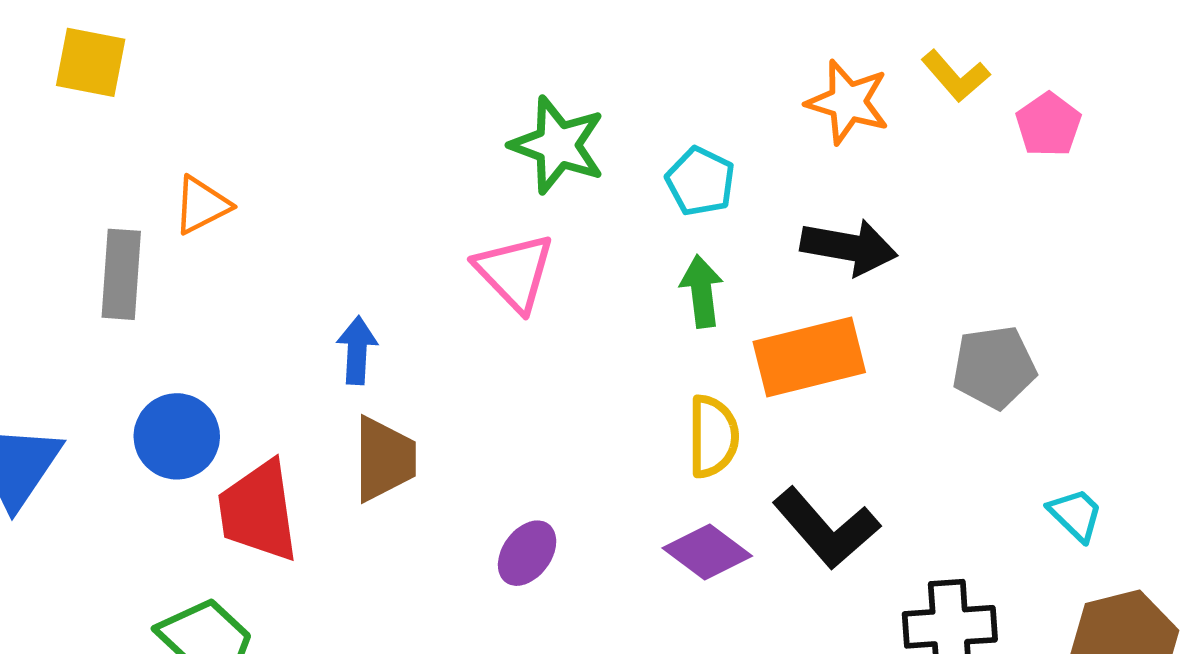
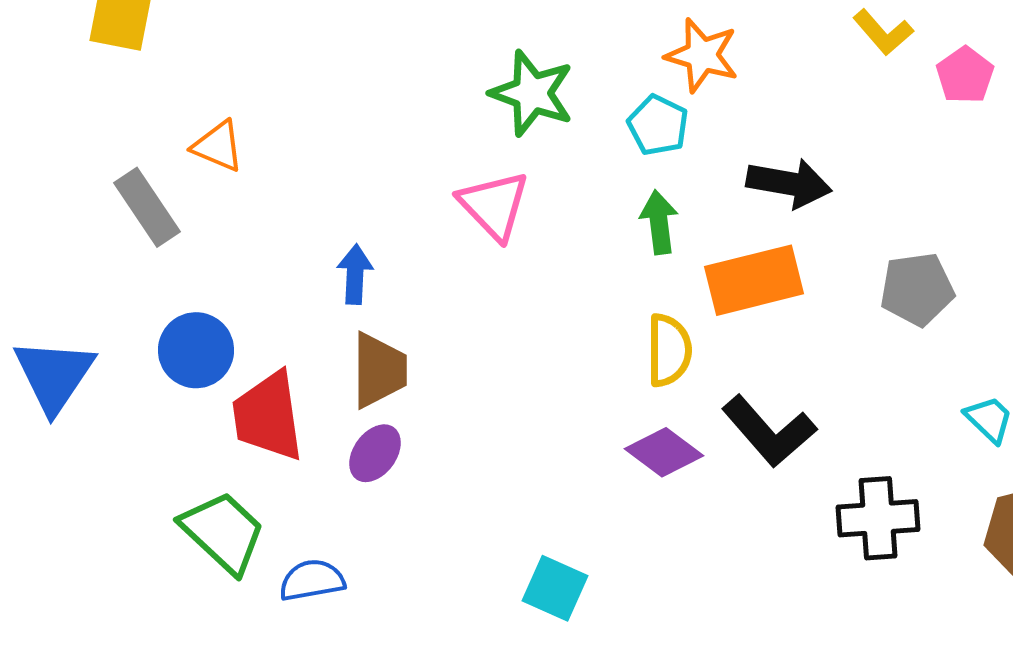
orange star: (848, 102) -> (702, 55), moved
orange triangle: (202, 205) -> (218, 146), turned 50
gray rectangle: (121, 274) -> (147, 207), turned -38
purple ellipse: (527, 553) -> (375, 453), moved

